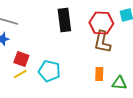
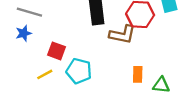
brown L-shape: (102, 42) -> (122, 34), moved, turned -90
red square: (21, 59) -> (56, 51), moved

